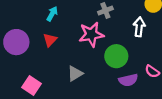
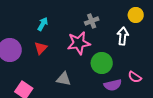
gray triangle: (75, 74) -> (64, 79), turned 42

